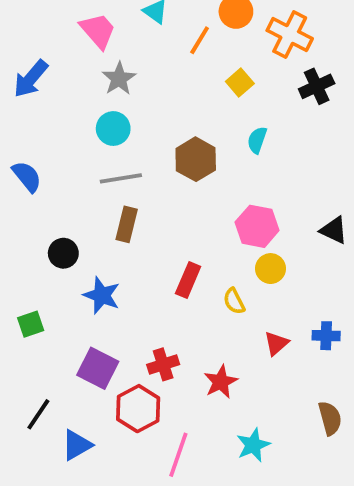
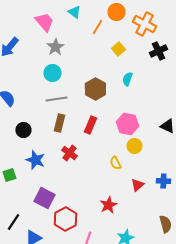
black circle: (63, 253) -> (23, 130), moved
red rectangle: (188, 280) -> (90, 125), moved
blue star: (102, 295) -> (35, 160), moved
red cross: (163, 364) -> (69, 153), moved, turned -35

